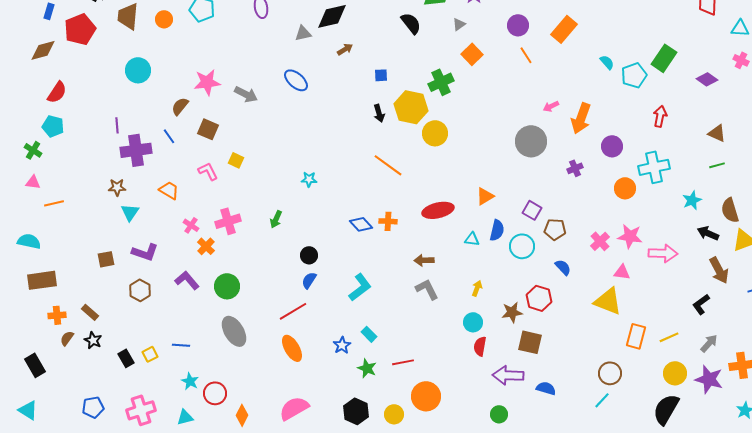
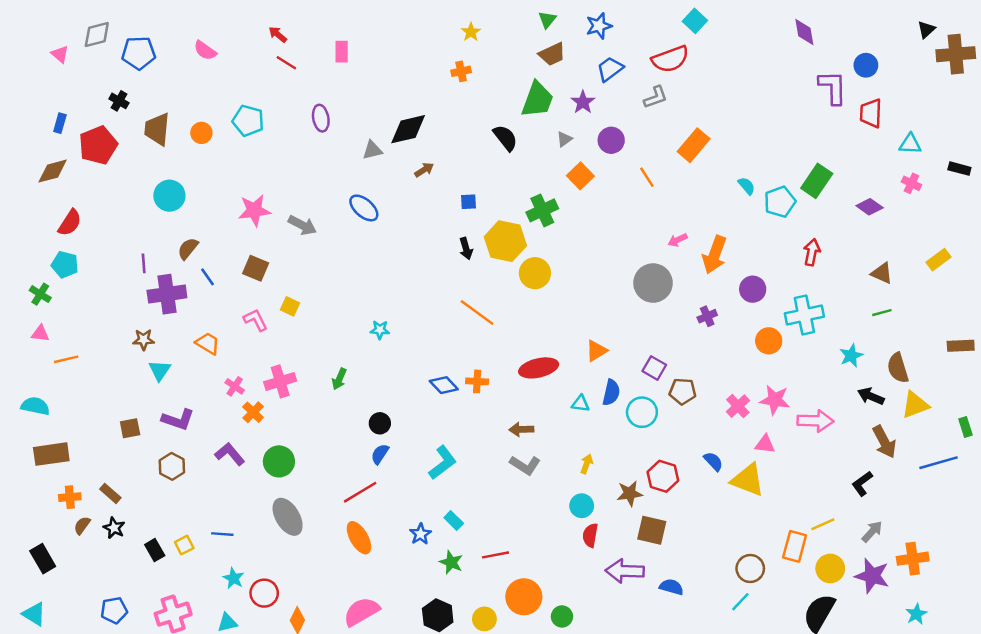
purple circle: (518, 25) -> (611, 140), moved
brown semicircle: (180, 106) -> (188, 249), moved
blue semicircle: (563, 267) -> (713, 461), moved
gray L-shape: (427, 289) -> (525, 465), turned 150
orange rectangle: (636, 336) -> (795, 546), moved
green circle: (499, 414) -> (562, 616), moved

